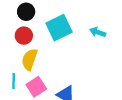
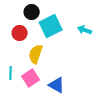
black circle: (26, 12) -> (32, 12), moved
yellow semicircle: (30, 59) -> (36, 54), moved

